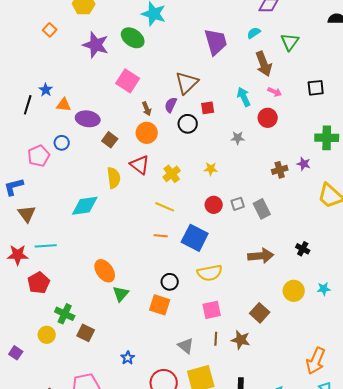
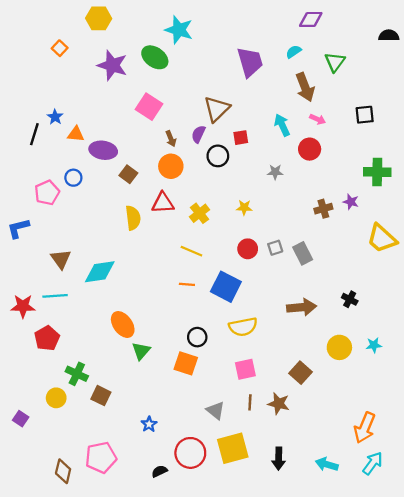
red triangle: (140, 165) -> (163, 203), turned -40
cyan diamond: (85, 206) -> (100, 272), moved
brown triangle: (27, 214) -> (61, 259), moved

